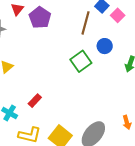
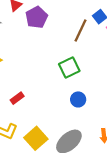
blue circle: (105, 46) -> (78, 99), moved

